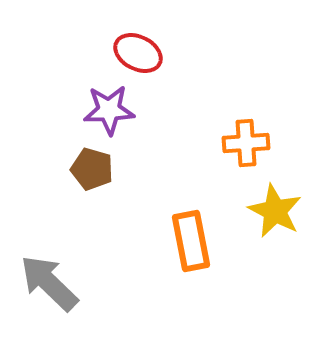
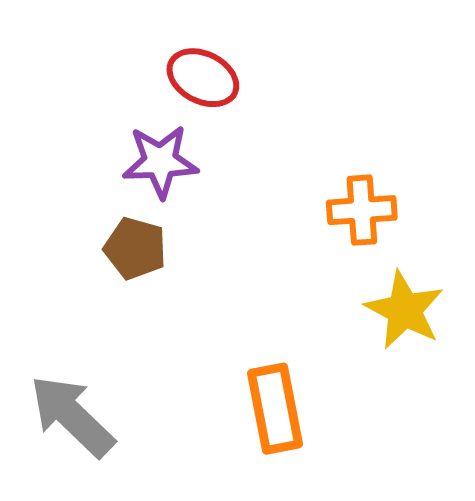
orange rectangle: (191, 241) -> (275, 409), moved

